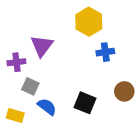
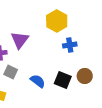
black square: (85, 103) -> (63, 80), moved
blue semicircle: (47, 107) -> (38, 81), moved

